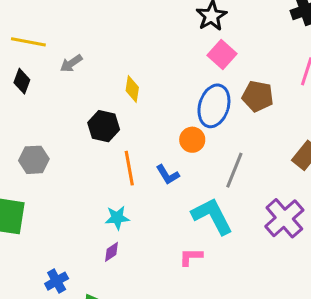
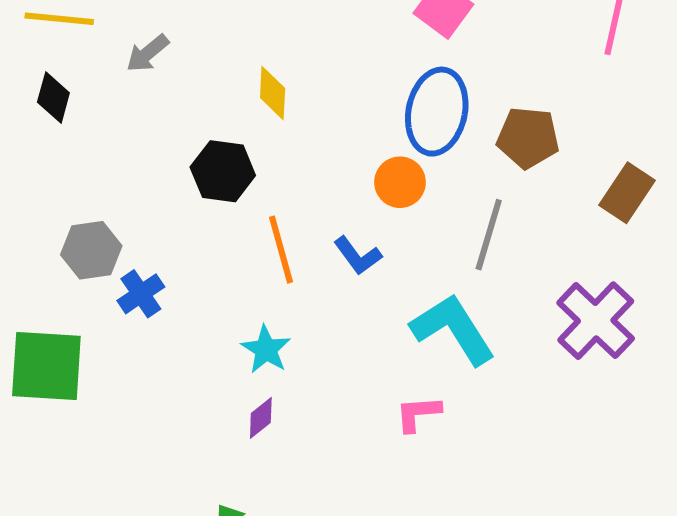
brown pentagon: (258, 96) -> (528, 138), moved
cyan star: (117, 218) -> (266, 349), turned -30
blue cross: (57, 281) -> (141, 294), moved

